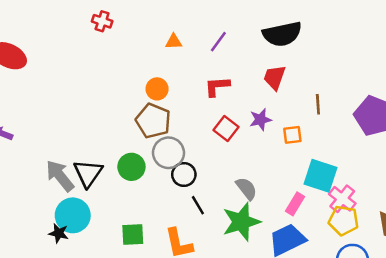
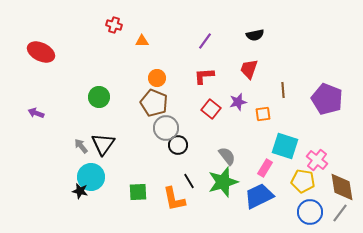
black semicircle: (282, 34) -> (255, 35), size x0.6
orange triangle: (174, 42) -> (142, 41), moved
green circle: (131, 167) -> (99, 97), moved
gray arrow: (60, 176) -> (81, 146), size x0.6
pink cross: (342, 199) -> (317, 160), moved
black line: (198, 205) -> (189, 181), moved

